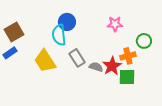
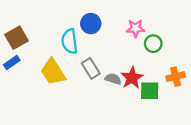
blue circle: (67, 22) -> (91, 24), moved
green circle: (144, 41) -> (153, 44), moved
orange cross: (128, 56) -> (176, 77), moved

